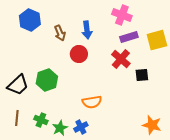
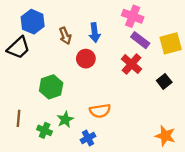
purple rectangle: (129, 37) -> (140, 40), turned 54
black square: (142, 75) -> (164, 81), moved, turned -32
black trapezoid: (18, 85) -> (18, 48), moved
brown line: (17, 118) -> (18, 118), moved
green star: (60, 128) -> (65, 119), moved

